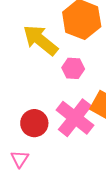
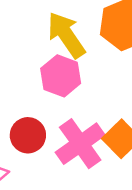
pink hexagon: (73, 68) -> (61, 76), moved, size x1.4

